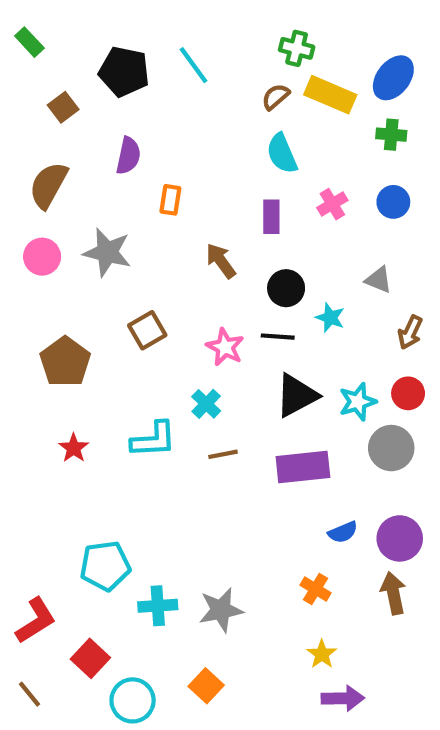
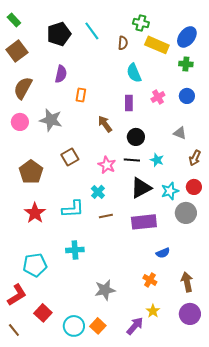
black pentagon: (124, 72) -> (59, 34), turned -30
brown semicircle: (276, 97) -> (123, 43), moved, turned 136
brown square: (63, 107) -> (17, 51), moved, size x1.5
cyan star: (330, 318) -> (157, 160), moved
red star: (74, 448) -> (35, 213), size x1.5
purple circle: (400, 538) -> (190, 314), moved
cyan pentagon: (105, 566) -> (35, 265), moved
cyan cross: (158, 606) -> (75, 250), moved
purple arrow: (343, 698) -> (135, 326), moved, turned -48
cyan circle: (133, 700) -> (74, 326), moved

